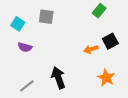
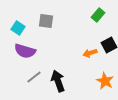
purple semicircle: (25, 47) -> (25, 51), size x1.5
gray line: (27, 86) -> (34, 77), moved

